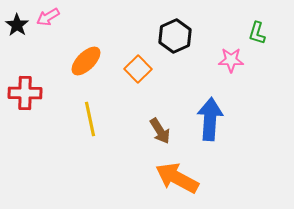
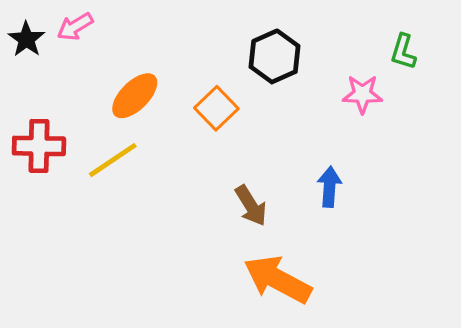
yellow line: (90, 119) -> (113, 160), moved, turned 68
blue arrow: (210, 119) -> (329, 187), size x0.6

